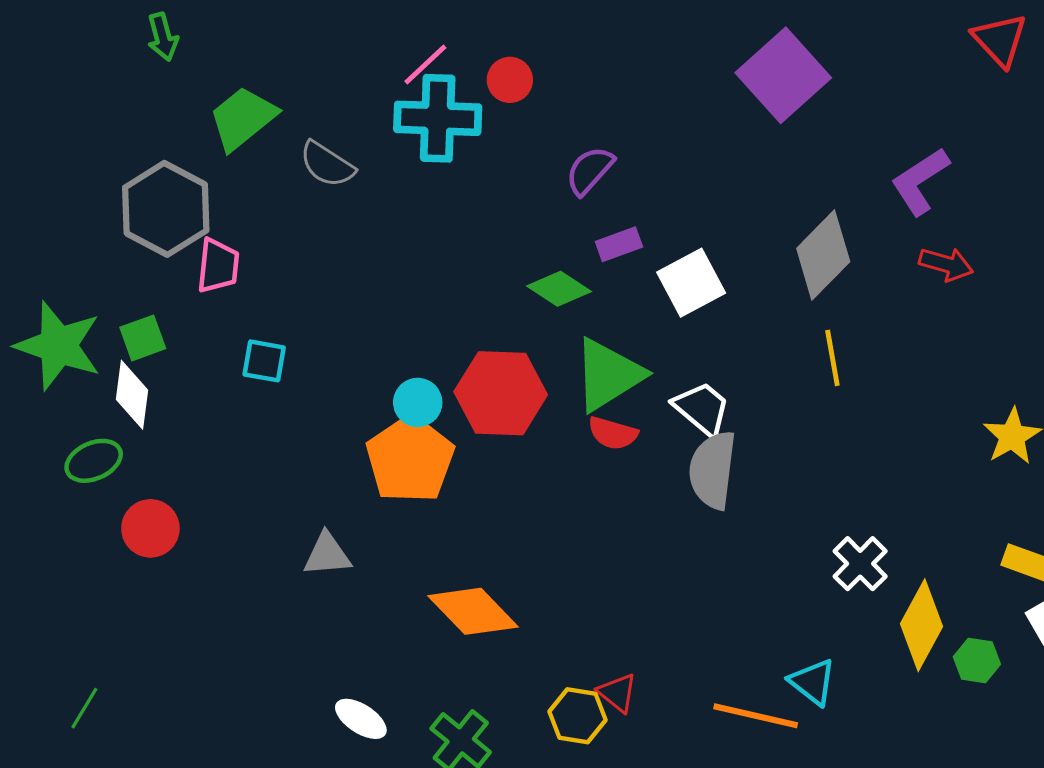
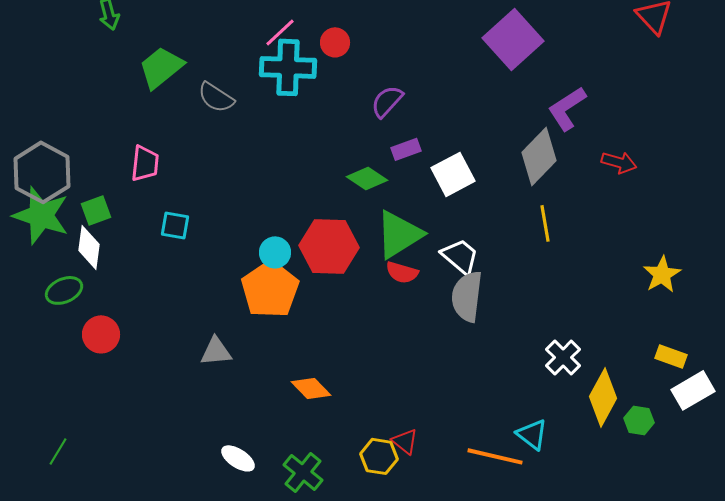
purple L-shape: (920, 181) -> (567, 108), moved
gray hexagon: (166, 209) -> (42, 172), moved
orange diamond: (473, 611) -> (311, 388), size x0.7

